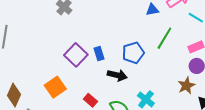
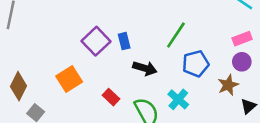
green line: (164, 38) -> (176, 35), moved
blue pentagon: (133, 53) -> (196, 64), moved

